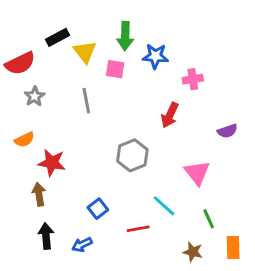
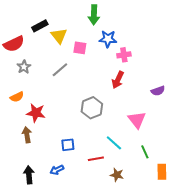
green arrow: (125, 36) -> (94, 15), moved
pink cross: (193, 79) -> (124, 55), moved
gray line: (86, 101) -> (60, 70), turned 60
blue square: (98, 209) -> (68, 145), turned 32
black arrow: (46, 236) -> (29, 175), moved
brown star: (193, 252) -> (117, 175), moved

